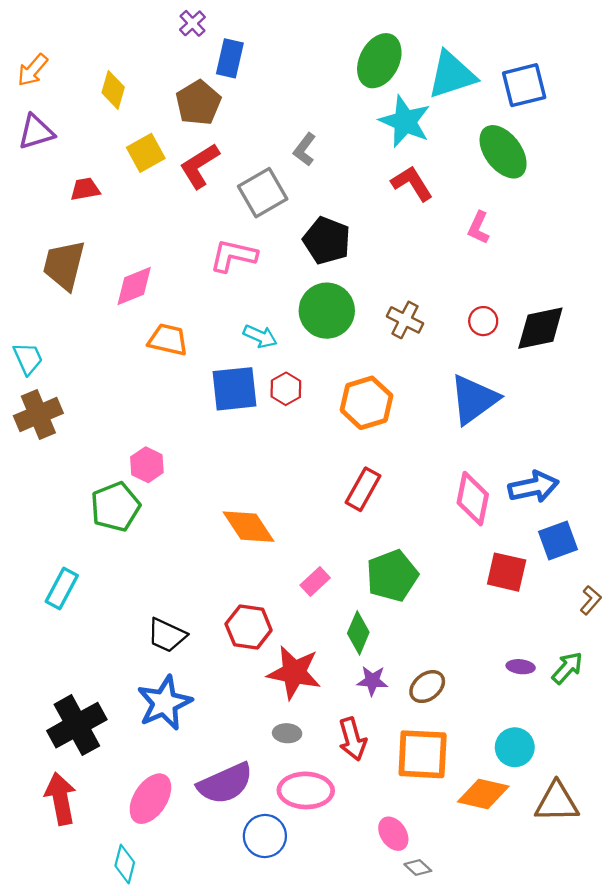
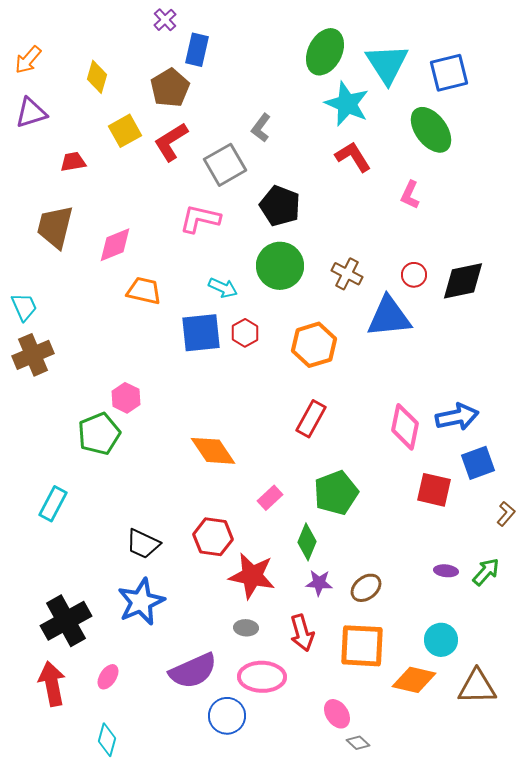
cyan triangle: (452, 75) -> (387, 64), turned -45
blue triangle: (474, 399) -> (389, 317), moved, turned 30
pink ellipse: (150, 799) -> (108, 677), moved, size x0.6

